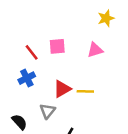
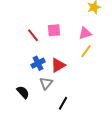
blue cross: (27, 78) -> (38, 63), moved
yellow line: (85, 91) -> (86, 51), moved, turned -56

